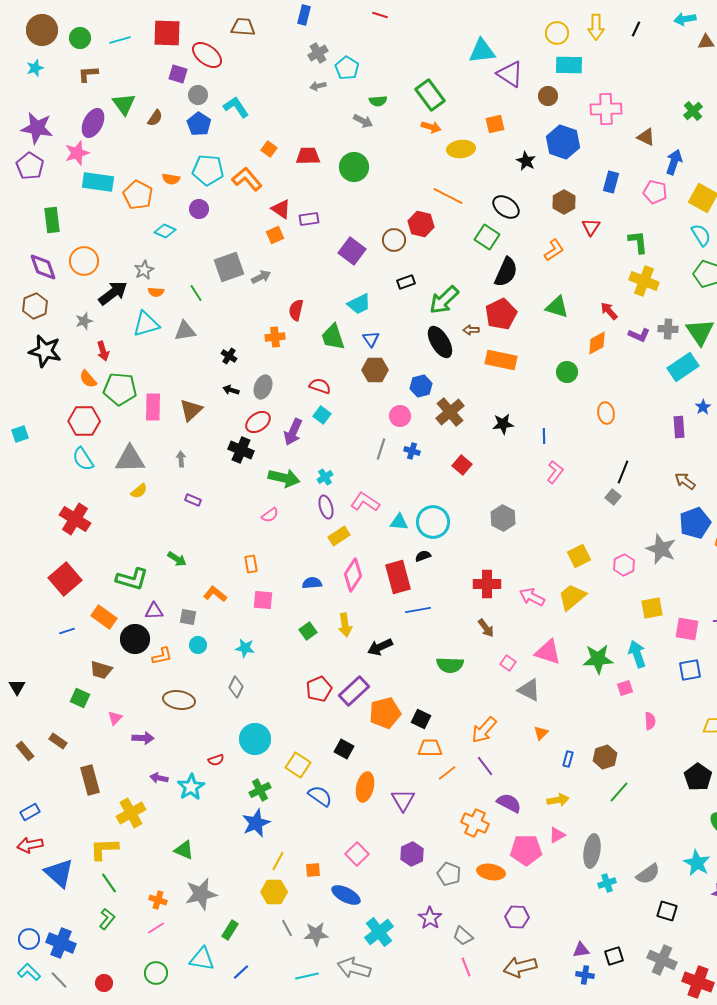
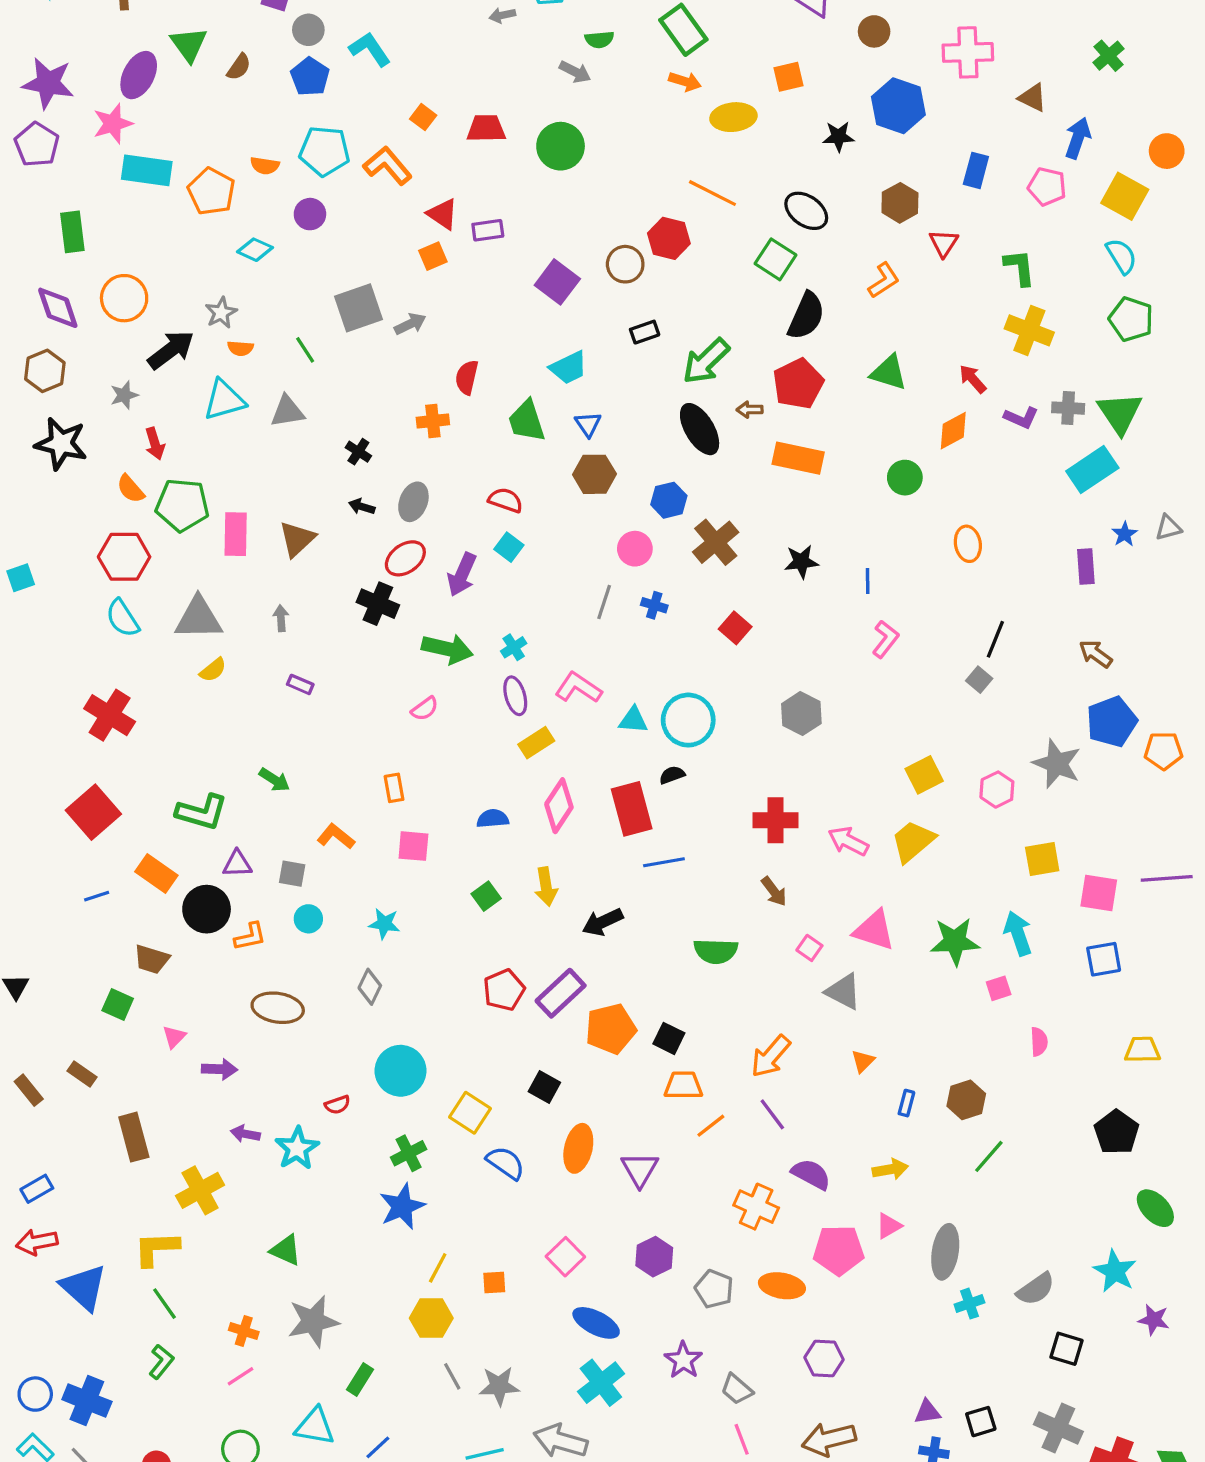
black star: (526, 161) -> (839, 136), turned -30
blue ellipse: (346, 895) -> (596, 1323), moved

